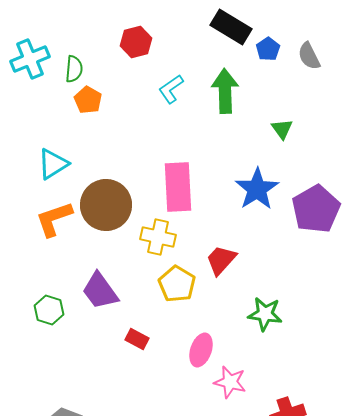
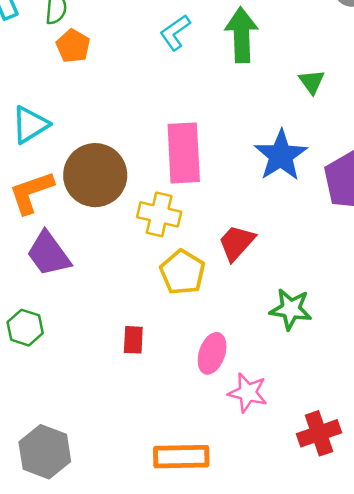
purple trapezoid: (100, 291) -> (48, 254), moved
green hexagon: (49, 310) -> (25, 328), moved
red rectangle: (137, 339) -> (133, 340), turned 65

